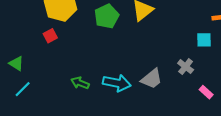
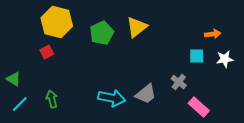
green arrow: (80, 83) -> (52, 99), moved, turned 54
pink rectangle: (206, 92) -> (199, 107), size x1.5

